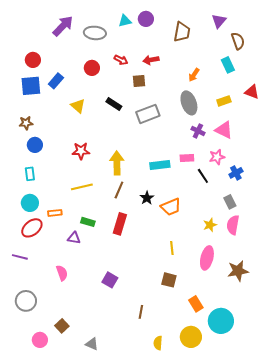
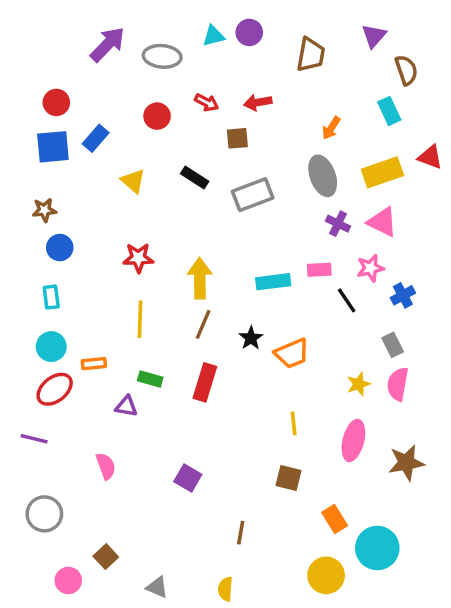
yellow rectangle: (224, 101) -> (382, 172), size x1.6
yellow line: (82, 187) -> (140, 319), turned -75
yellow semicircle: (158, 343) -> (225, 589), moved

